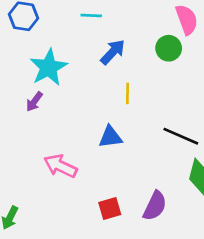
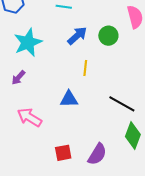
green circle: (169, 48) -> (108, 36), moved
purple arrow: (34, 102) -> (18, 78), moved

